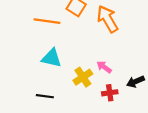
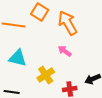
pink arrow: (104, 67) -> (65, 51), moved

